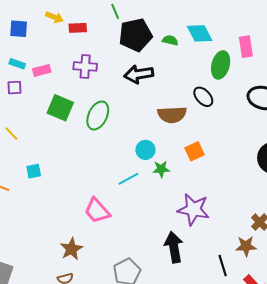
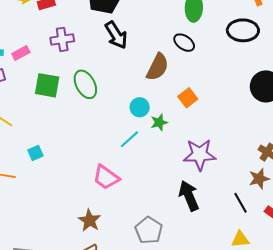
black arrow: (139, 74) -> (116, 35), turned -100
green ellipse: (98, 115) -> (85, 84), turned -40
brown semicircle: (172, 115) -> (158, 67), turned -48

